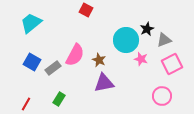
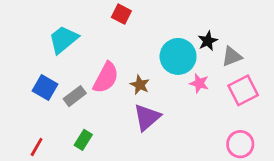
cyan trapezoid: (31, 23) -> (63, 39), moved
purple triangle: (104, 83) -> (147, 117), turned -30
pink circle: (162, 96) -> (240, 144), moved

